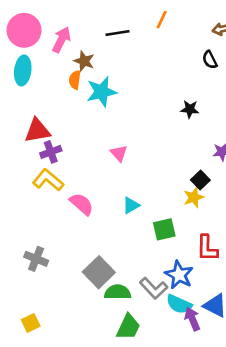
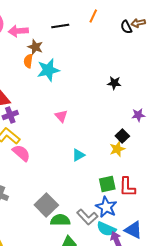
pink arrow: (61, 40) -> (18, 31), turned -120
black semicircle: (210, 60) -> (126, 27), moved
pink semicircle: (81, 204) -> (21, 153), moved
cyan triangle: (131, 205) -> (78, 155), moved
green square: (164, 229) -> (107, 184), moved

